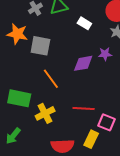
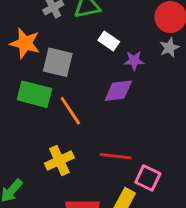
white rectangle: (84, 23) -> (109, 41), moved
purple star: (105, 54) -> (134, 61), moved
green rectangle: (19, 98) -> (34, 94), moved

